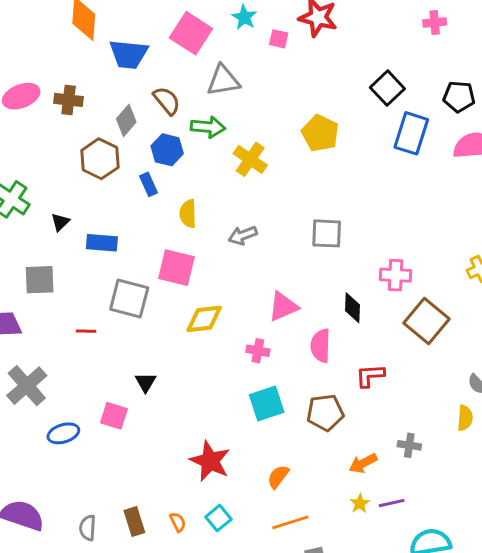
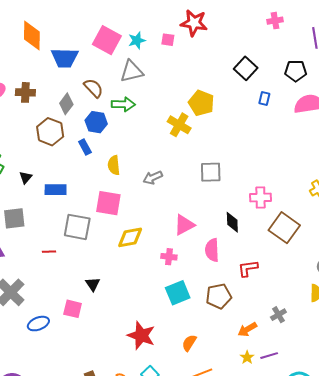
cyan star: (244, 17) -> (137, 40), moved, turned 30
blue rectangle: (411, 133) -> (264, 99), size x0.5
yellow cross: (250, 159) -> (179, 125), moved
gray cross: (409, 445) -> (278, 315), turned -35

